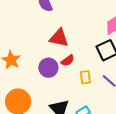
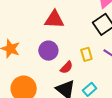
red semicircle: (68, 60) -> (66, 67), moved

